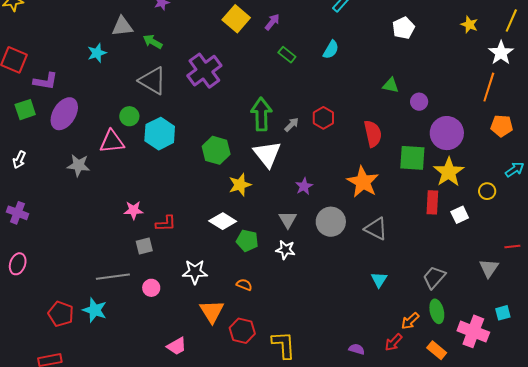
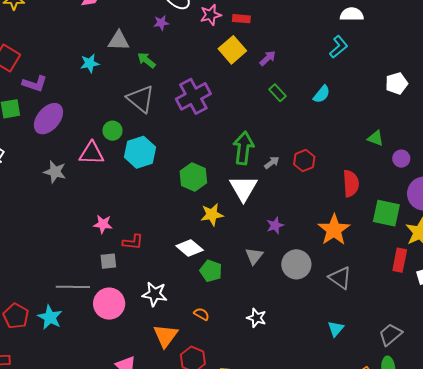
white star: (285, 250) -> (256, 318), moved
pink circle: (151, 288) -> (109, 304), size x1.8

